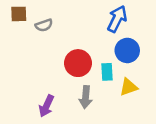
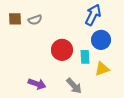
brown square: (19, 14) -> (15, 19), moved
gray arrow: (86, 97) -> (74, 86), moved, turned -48
purple arrow: (46, 106) -> (37, 84), turned -96

